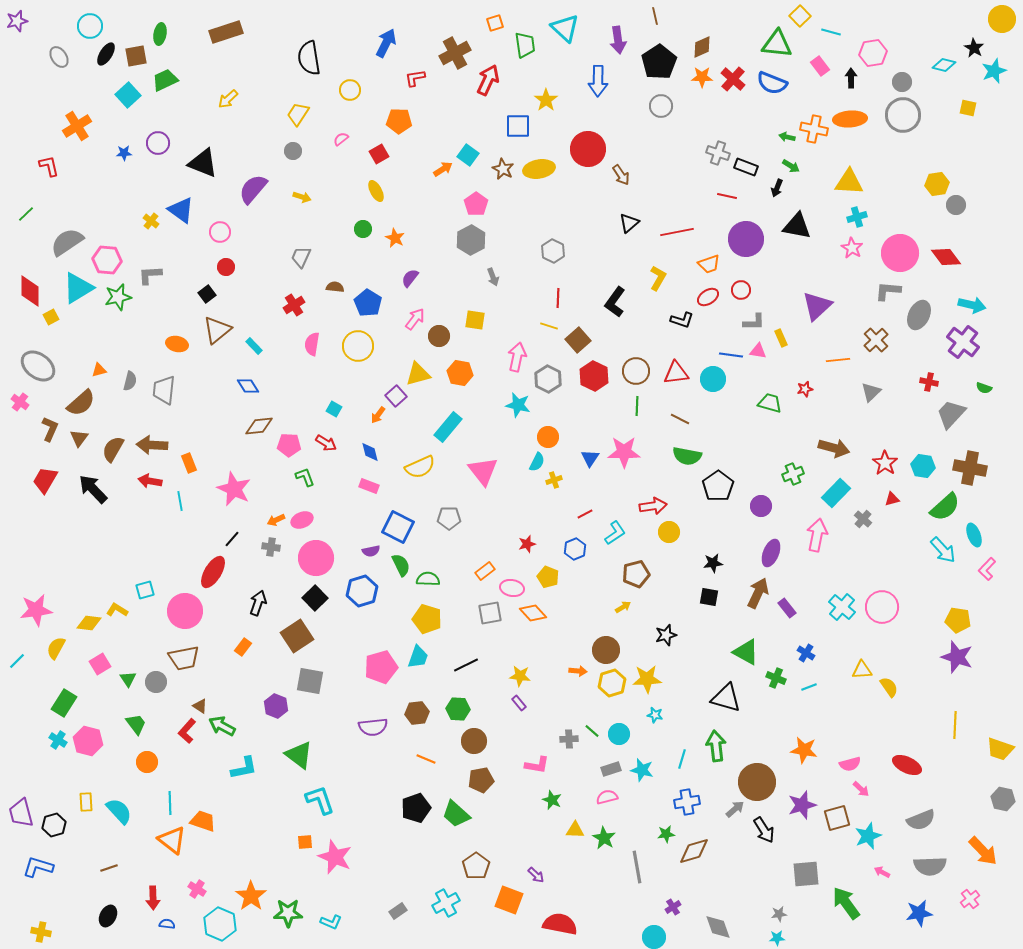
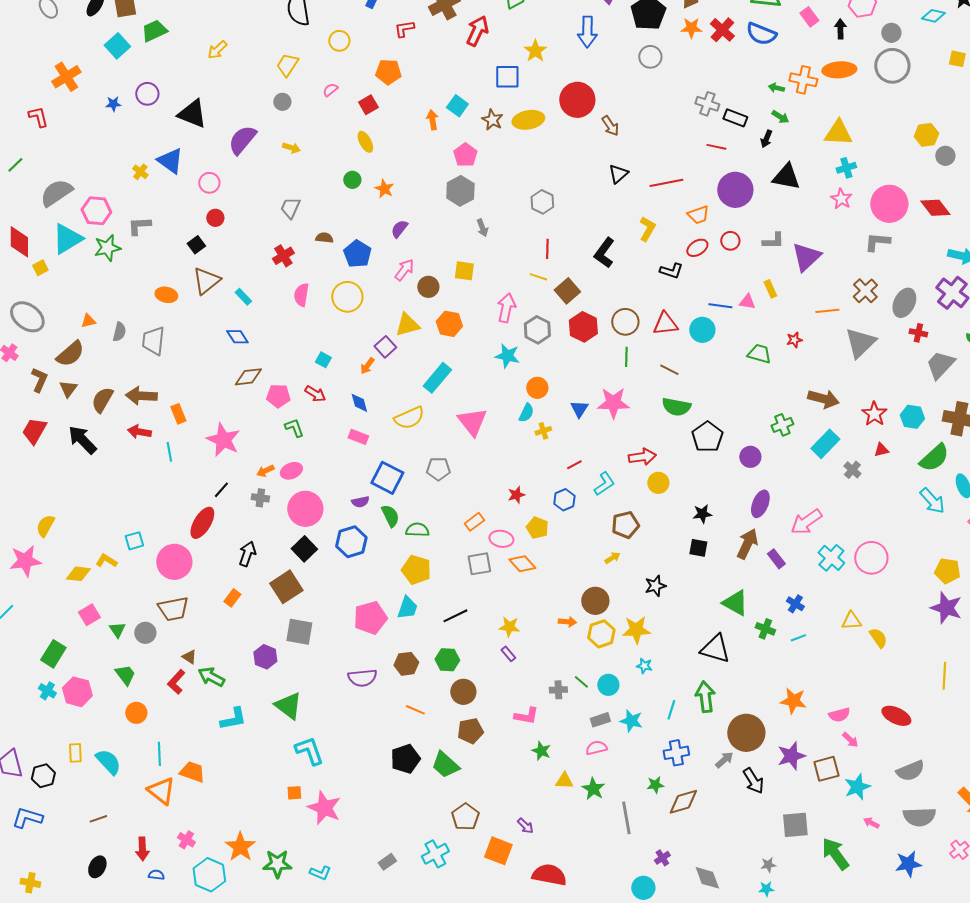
orange arrow: (443, 169) -> (432, 120), turned -66
gray ellipse: (919, 315) -> (904, 303), moved
gray L-shape: (754, 322) -> (773, 241), moved
gray triangle: (871, 392) -> (860, 343), size x1.6
pink arrow: (817, 535) -> (806, 522), moved, turned -136
yellow semicircle: (56, 648) -> (45, 526), moved

